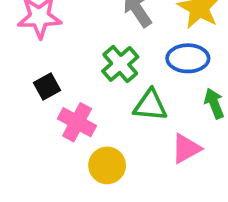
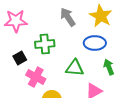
green cross: (120, 64) -> (45, 44), moved, turned 36

